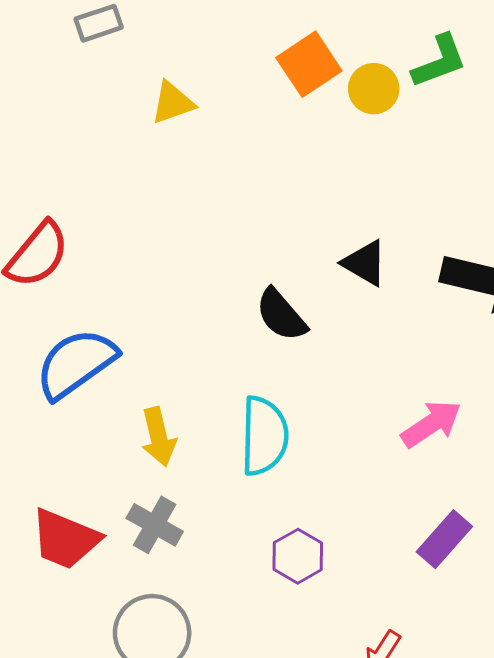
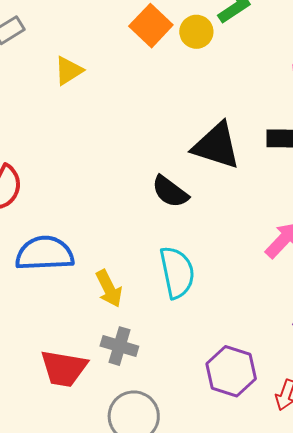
black triangle: (365, 263) -> (216, 146), size x1.6
blue semicircle: (76, 363) -> (45, 253), turned 46
purple hexagon: (298, 556) -> (231, 371), moved, size x1.4

